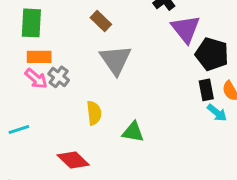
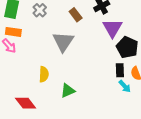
brown rectangle: (101, 21) -> (76, 15), moved
gray cross: (59, 77) -> (40, 10), moved
green triangle: (133, 132) -> (68, 91), turned -42

